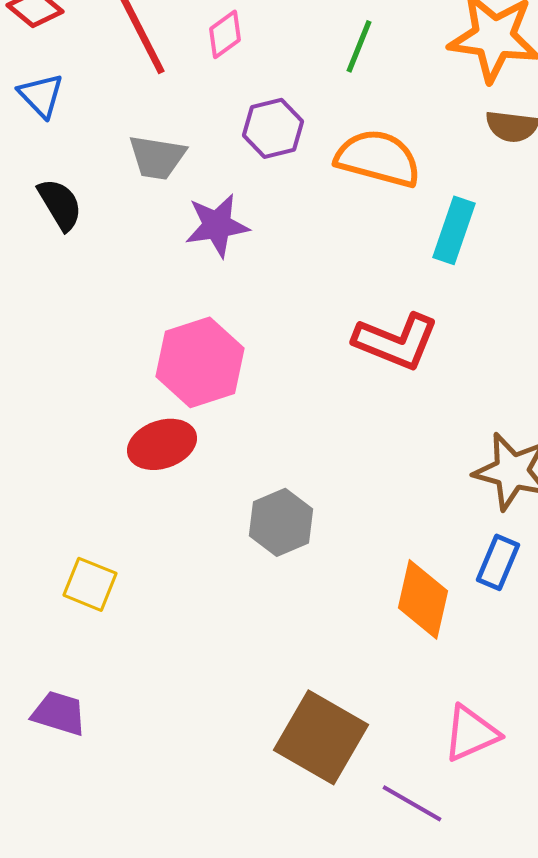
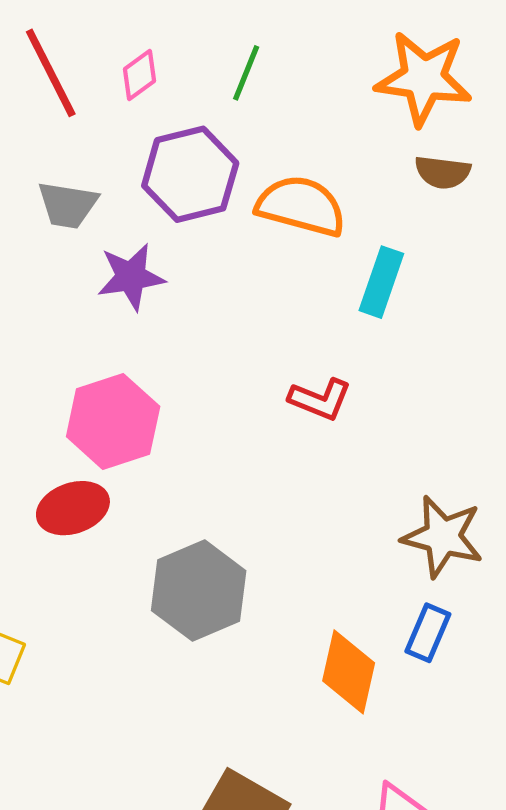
green line: (359, 46) -> (246, 73), moved
purple hexagon: (273, 128) -> (190, 174), size x1.5
red L-shape: (396, 341) -> (320, 399), size x0.7
gray hexagon: (281, 522) -> (199, 591), size x1.4

